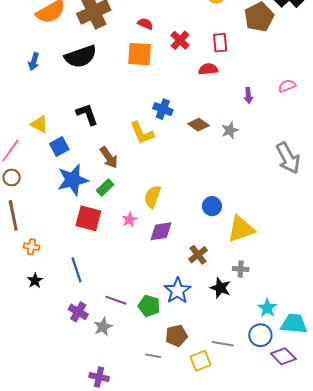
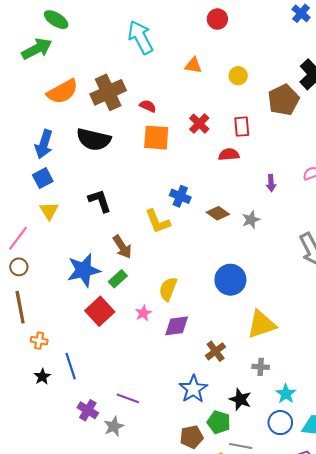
red semicircle: (145, 24) -> (148, 106), moved
black semicircle: (81, 56) -> (94, 139), turned 32
blue arrow: (34, 61) -> (44, 144), size x1.5
yellow triangle: (39, 124) -> (49, 211), turned 30
blue square: (59, 146) -> (43, 178), moved
blue circle: (212, 206) -> (230, 280), moved, size x1.5
red square: (88, 218) -> (100, 311), turned 32
blue line: (77, 270) -> (71, 366), moved
black star: (220, 288) -> (240, 399), moved
green pentagon: (149, 306) -> (219, 422), moved
cyan star: (267, 308) -> (286, 394), moved
blue circle: (260, 335) -> (280, 423), moved

